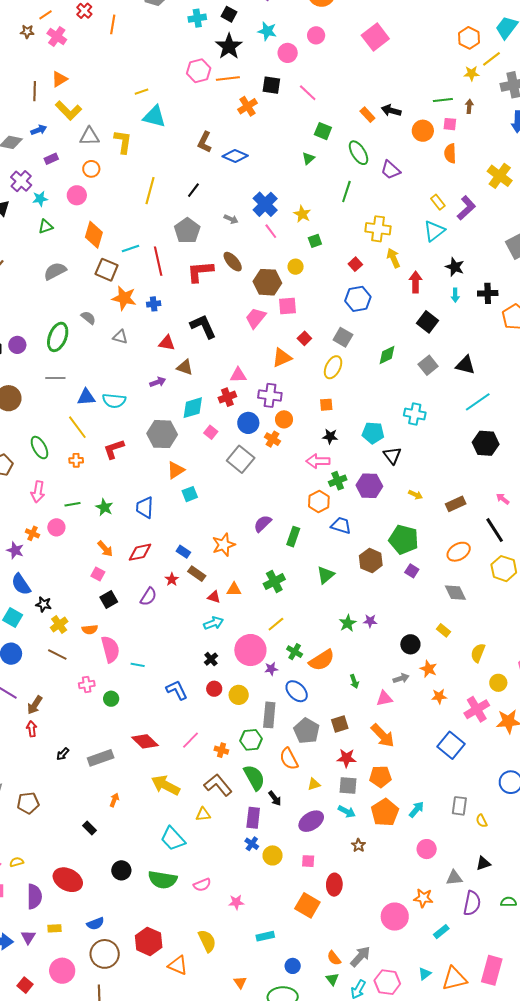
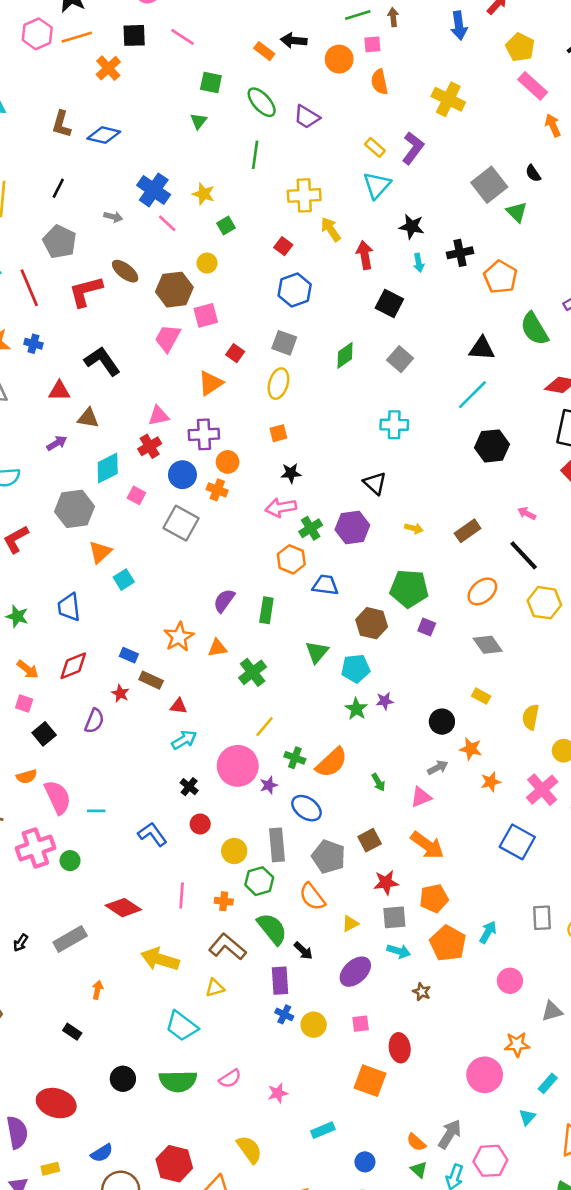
blue cross: (154, 304) -> (33, 344), turned 32
black triangle: (465, 365) -> (482, 348), moved
cyan pentagon: (373, 433) -> (356, 668), moved
orange triangle: (234, 589) -> (217, 648), moved
pink cross: (87, 684) -> (35, 848), size x1.8
yellow circle: (239, 695) -> (234, 851), moved
pink line: (190, 740) -> (182, 895), turned -30
cyan triangle: (425, 974) -> (527, 1117), moved

